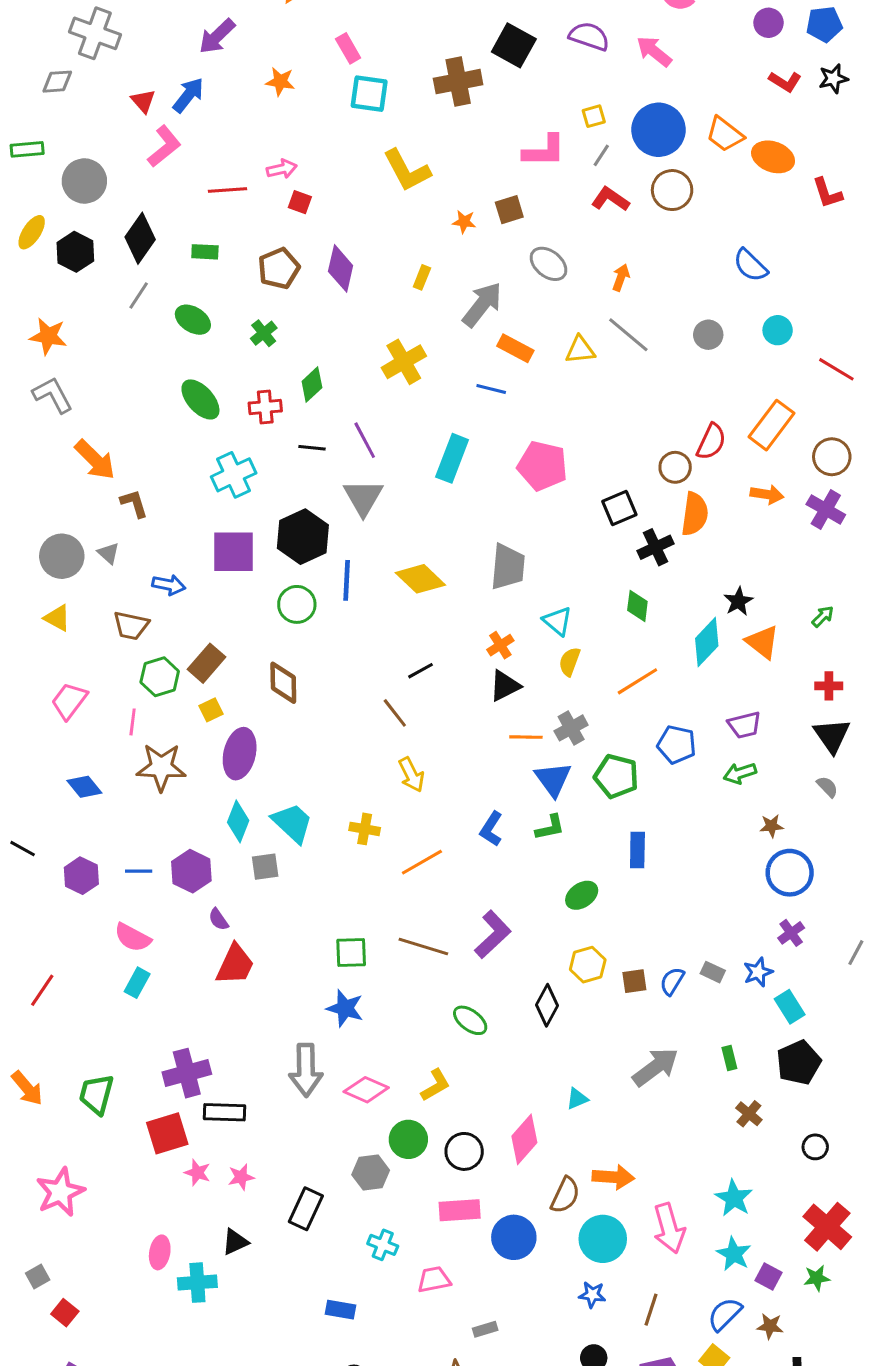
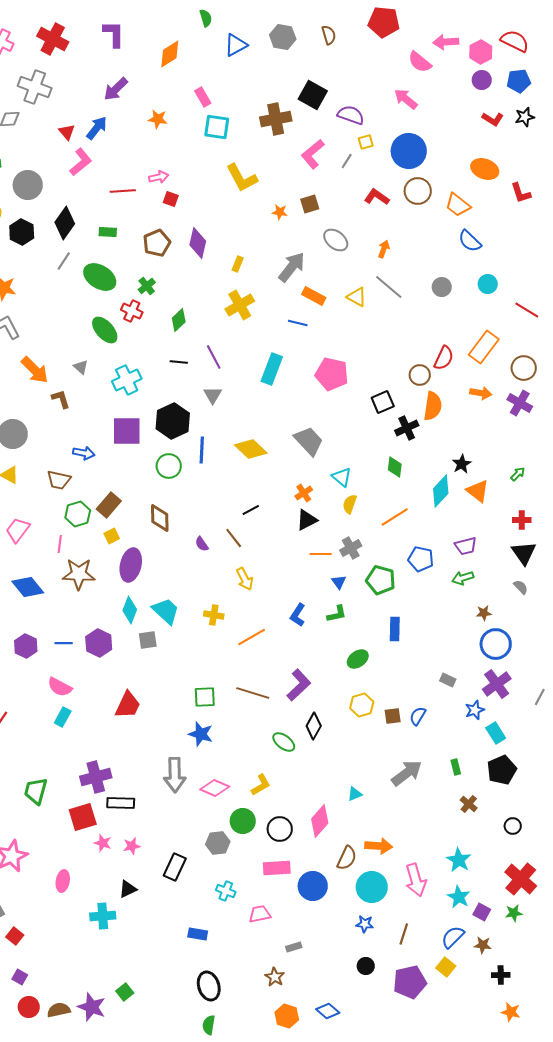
purple semicircle: (589, 36) -> (351, 115), moved
orange trapezoid: (725, 134) -> (458, 205), moved
pink L-shape: (544, 151) -> (313, 154), moved, turned 140
gray line: (601, 155) -> (347, 161), moved
yellow rectangle: (422, 277) -> (238, 264), moved
green ellipse: (193, 320) -> (100, 277), size x1.4
yellow triangle: (580, 350) -> (357, 297), turned 35
red cross: (265, 407) -> (132, 311), moved, turned 30
gray triangle: (363, 497) -> (213, 395), size x0.7
gray triangle: (108, 553) -> (81, 367), moved
gray trapezoid: (508, 567) -> (309, 441), turned -48
blue triangle: (553, 779) -> (339, 582), size x0.6
blue diamond: (84, 787) -> (28, 587), size x1.4
purple semicircle: (218, 919) -> (202, 544), moved
purple cross: (791, 933) -> (497, 684), size x1.6
gray rectangle: (713, 972) -> (448, 680), moved
black diamond: (547, 1005) -> (314, 726), moved
pink ellipse: (160, 1252) -> (63, 881), moved

